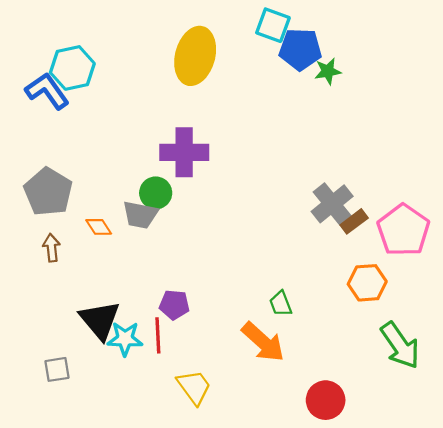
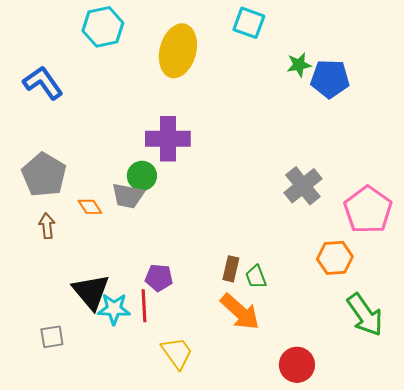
blue pentagon: (300, 49) -> (330, 79), moved
cyan hexagon: (72, 68) -> (103, 27), moved
brown rectangle: (354, 221) -> (231, 269), moved, turned -40

